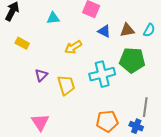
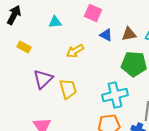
cyan cross: (102, 74) -> (115, 95), moved
purple triangle: (41, 75) -> (43, 79), size x1.5

